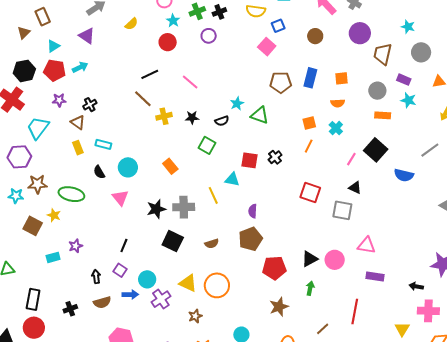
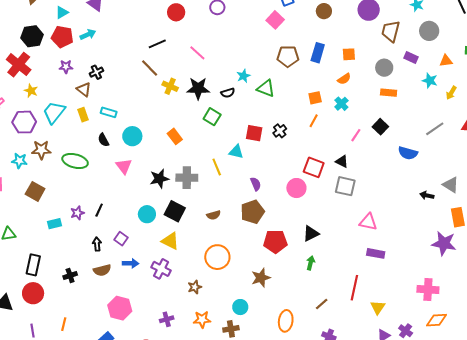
cyan star: (408, 100) -> (430, 81), moved
orange semicircle: (338, 103) -> (344, 79), turned -32
yellow cross: (164, 116) -> (170, 86), turned 35
black star: (192, 117) -> (198, 88), size x1.6
cyan trapezoid: (38, 128) -> (54, 112), moved
black square: (376, 150) -> (380, 127), size x0.7
black triangle: (355, 188) -> (342, 161), moved
purple semicircle: (253, 211) -> (256, 184), turned 152
yellow star: (54, 215) -> (31, 91), moved
black line: (124, 245) -> (99, 210), moved
pink circle: (335, 260) -> (296, 188), moved
cyan circle: (147, 279) -> (147, 214), moved
yellow triangle: (188, 283) -> (170, 241), moved
black arrow: (416, 286) -> (427, 195), moved
purple cross: (161, 299) -> (161, 269), turned -30
brown star: (279, 307) -> (261, 278), moved
yellow triangle: (402, 329) -> (378, 307), moved

